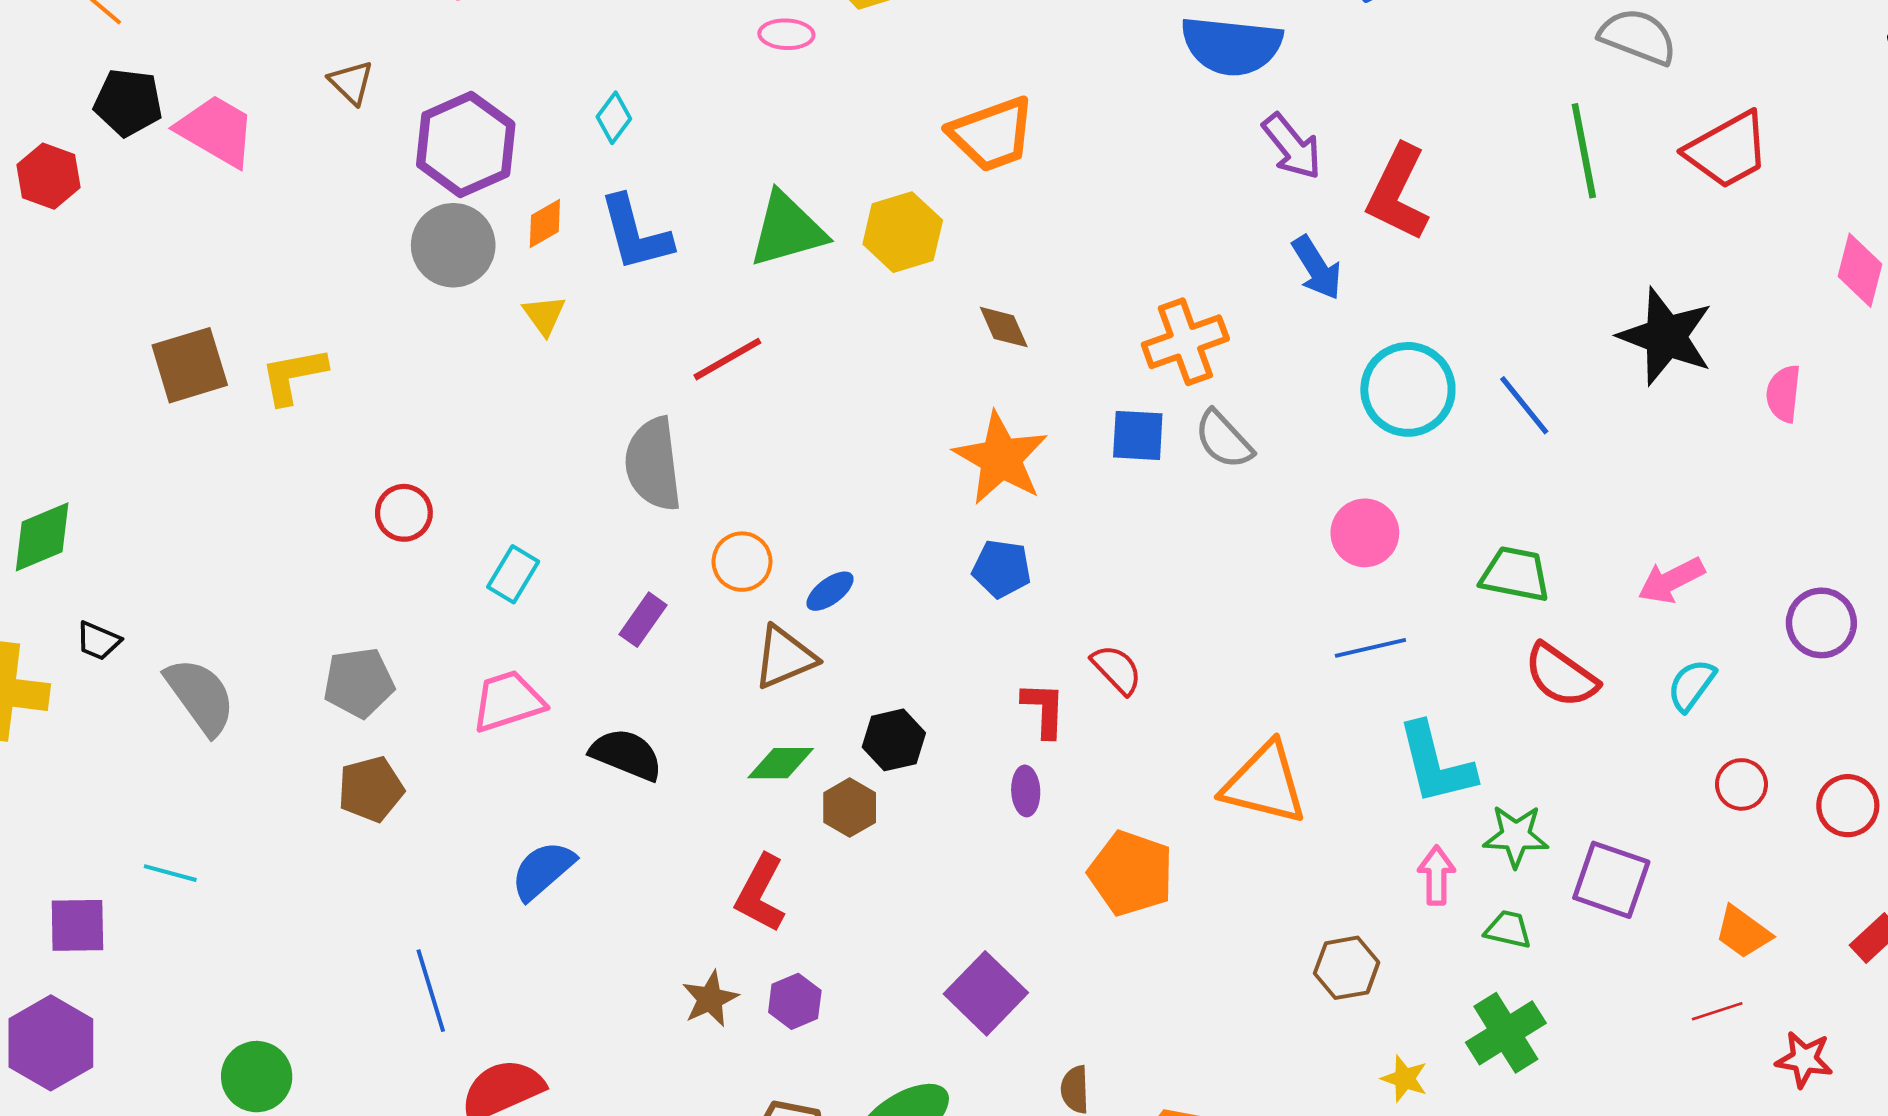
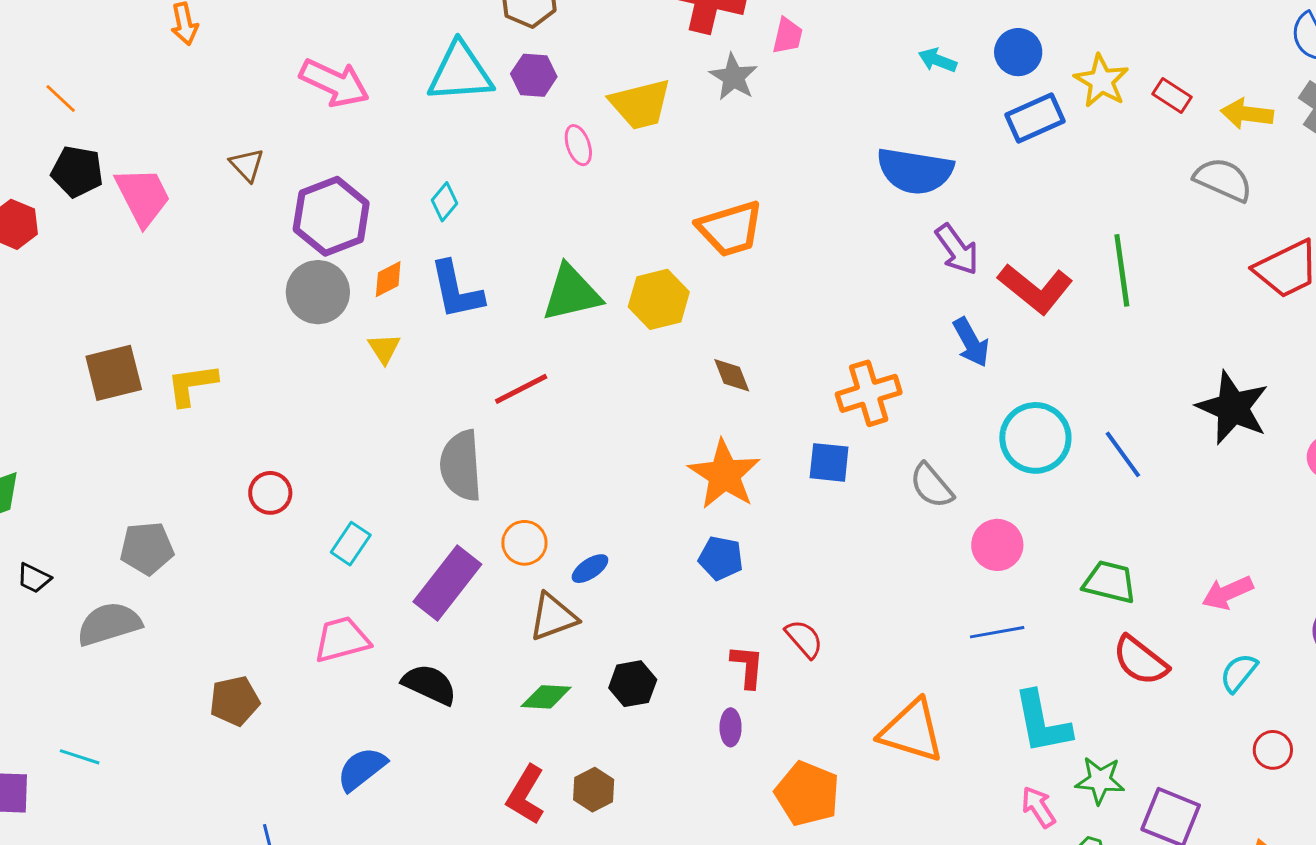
pink ellipse: (786, 34) -> (578, 145), turned 66
pink trapezoid: (216, 131) -> (143, 196), turned 30
green line: (1584, 151) -> (1122, 270), moved
red L-shape: (1398, 193) -> (1035, 289), turned -80
gray semicircle: (1224, 440) -> (932, 486), moved
purple rectangle: (643, 620) -> (447, 583), size x1.8
gray pentagon: (359, 683) -> (147, 548), moved
gray semicircle: (200, 696) -> (109, 624), turned -74
brown hexagon: (850, 808) -> (594, 790), moved
pink arrow: (1436, 875) -> (1038, 807), turned -36

